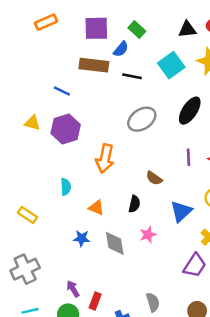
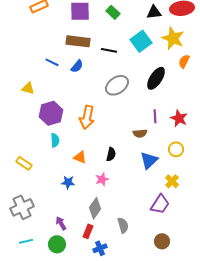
blue semicircle: (121, 49) -> (77, 66), moved
purple hexagon: (66, 129) -> (51, 113), moved
brown semicircle: (154, 178) -> (140, 133), moved, turned -40
pink star: (148, 235) -> (102, 179), moved
gray diamond: (115, 243) -> (95, 208), moved, turned 45
red rectangle: (95, 301) -> (88, 231), moved
gray semicircle: (153, 302) -> (123, 225), moved

